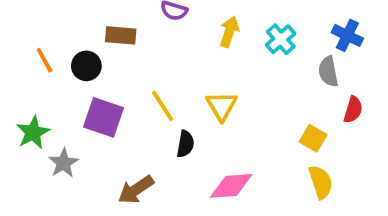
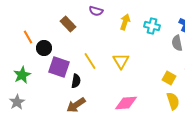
brown rectangle: (121, 35) -> (68, 24), turned 42
cyan cross: (281, 39) -> (152, 26), turned -35
black circle: (86, 66) -> (44, 48), moved
black semicircle: (185, 144) -> (76, 81), moved
gray star: (63, 163) -> (17, 102), moved

